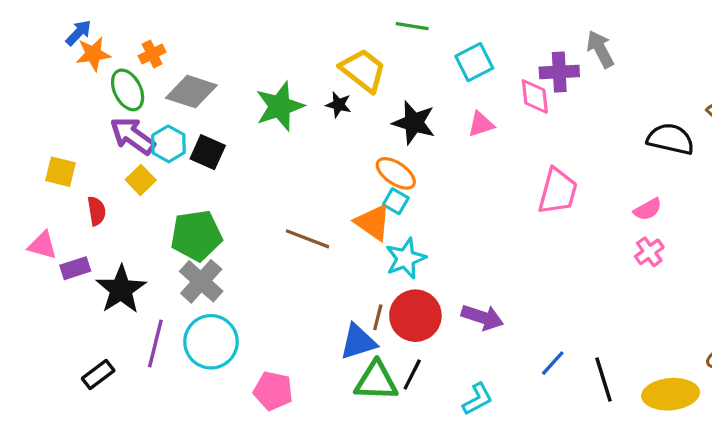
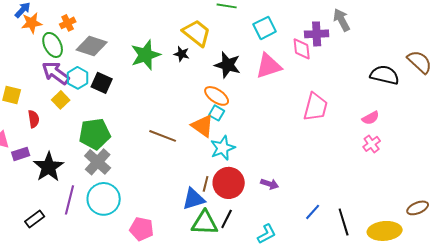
pink triangle: (481, 124) -> (269, 66), size x1.6
purple arrow: (482, 317) -> (270, 184), size x0.7

